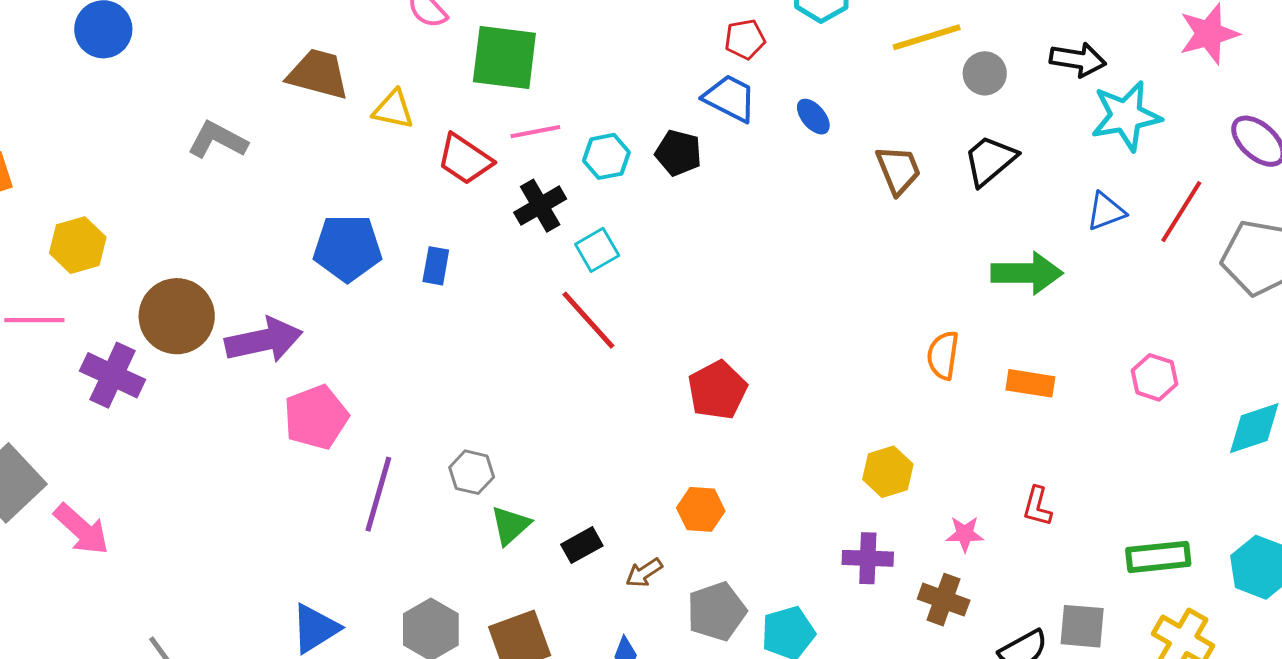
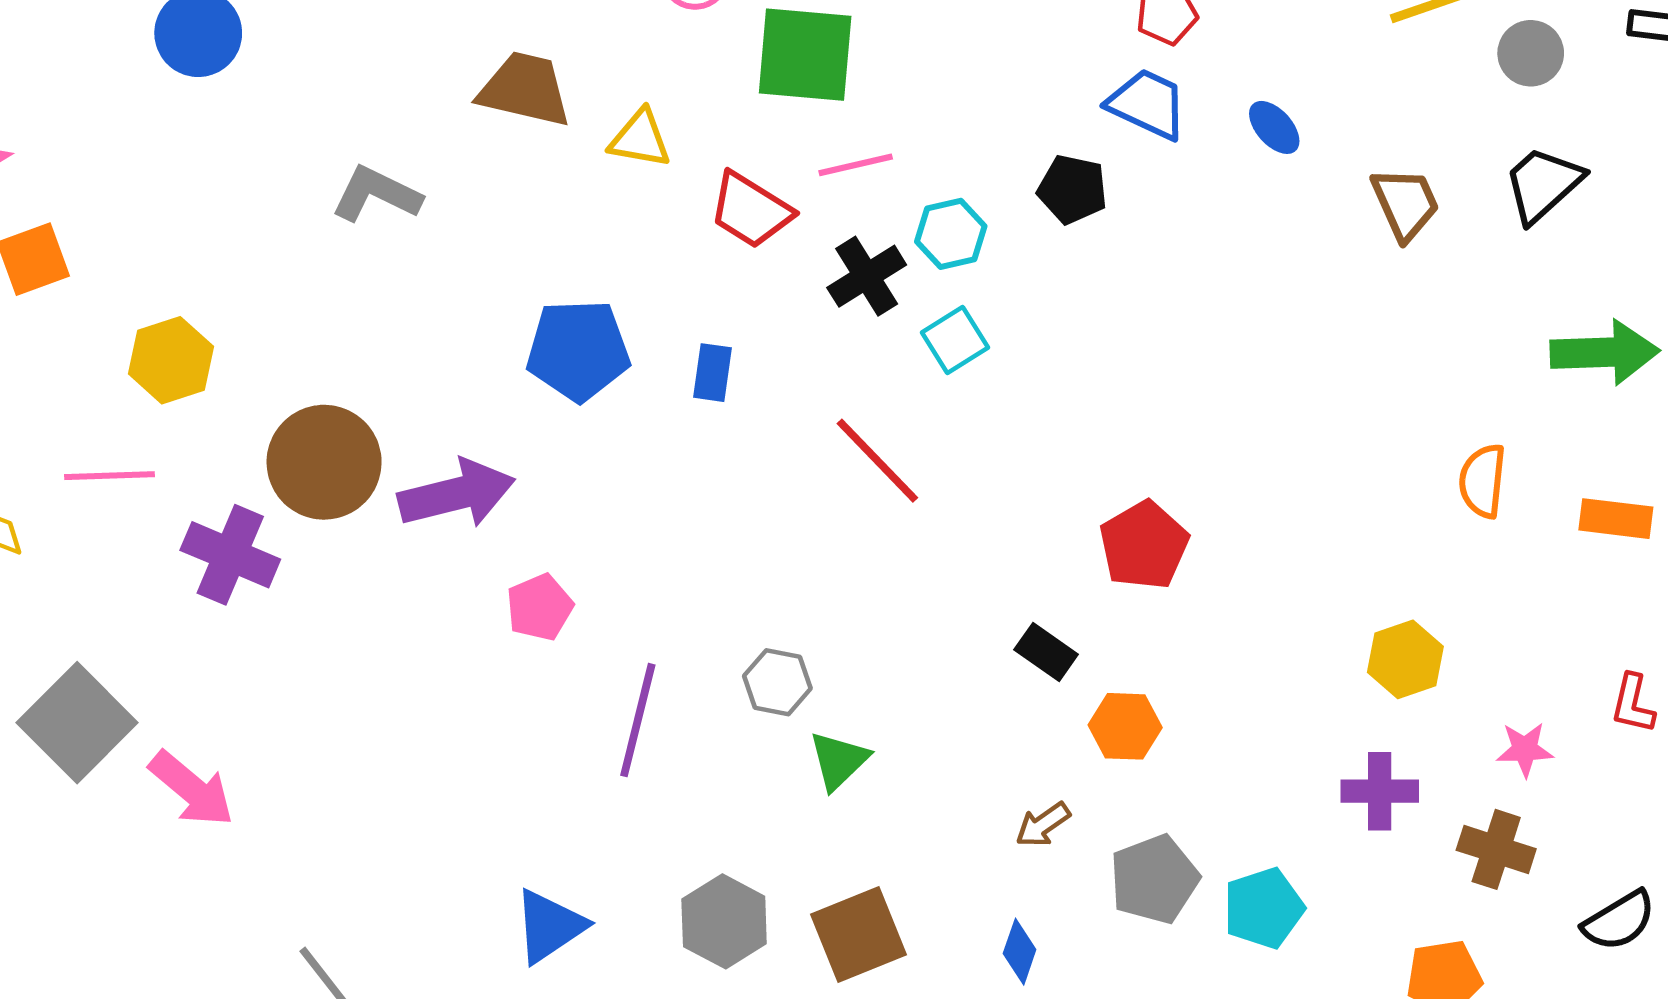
cyan hexagon: (606, 156) -> (951, 234), moved
red line: (588, 320) -> (877, 461), moved
pink pentagon: (316, 417) -> (540, 607), size x0.7
black rectangle: (582, 545) -> (1046, 652), moved, turned 66

